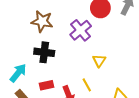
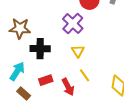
brown star: (42, 21) -> (20, 28), moved
yellow triangle: (99, 61) -> (78, 51), moved

